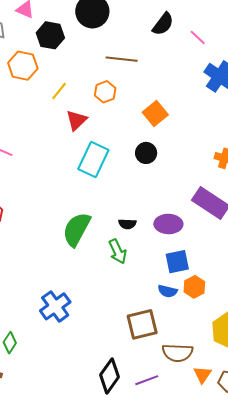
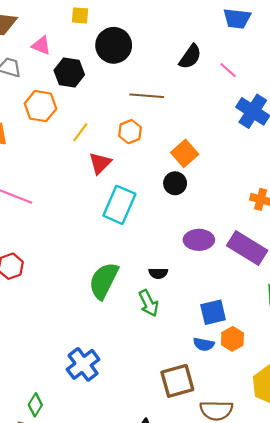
black circle: (146, 153) -> (175, 183), moved
purple ellipse: (168, 224) -> (199, 240), moved

